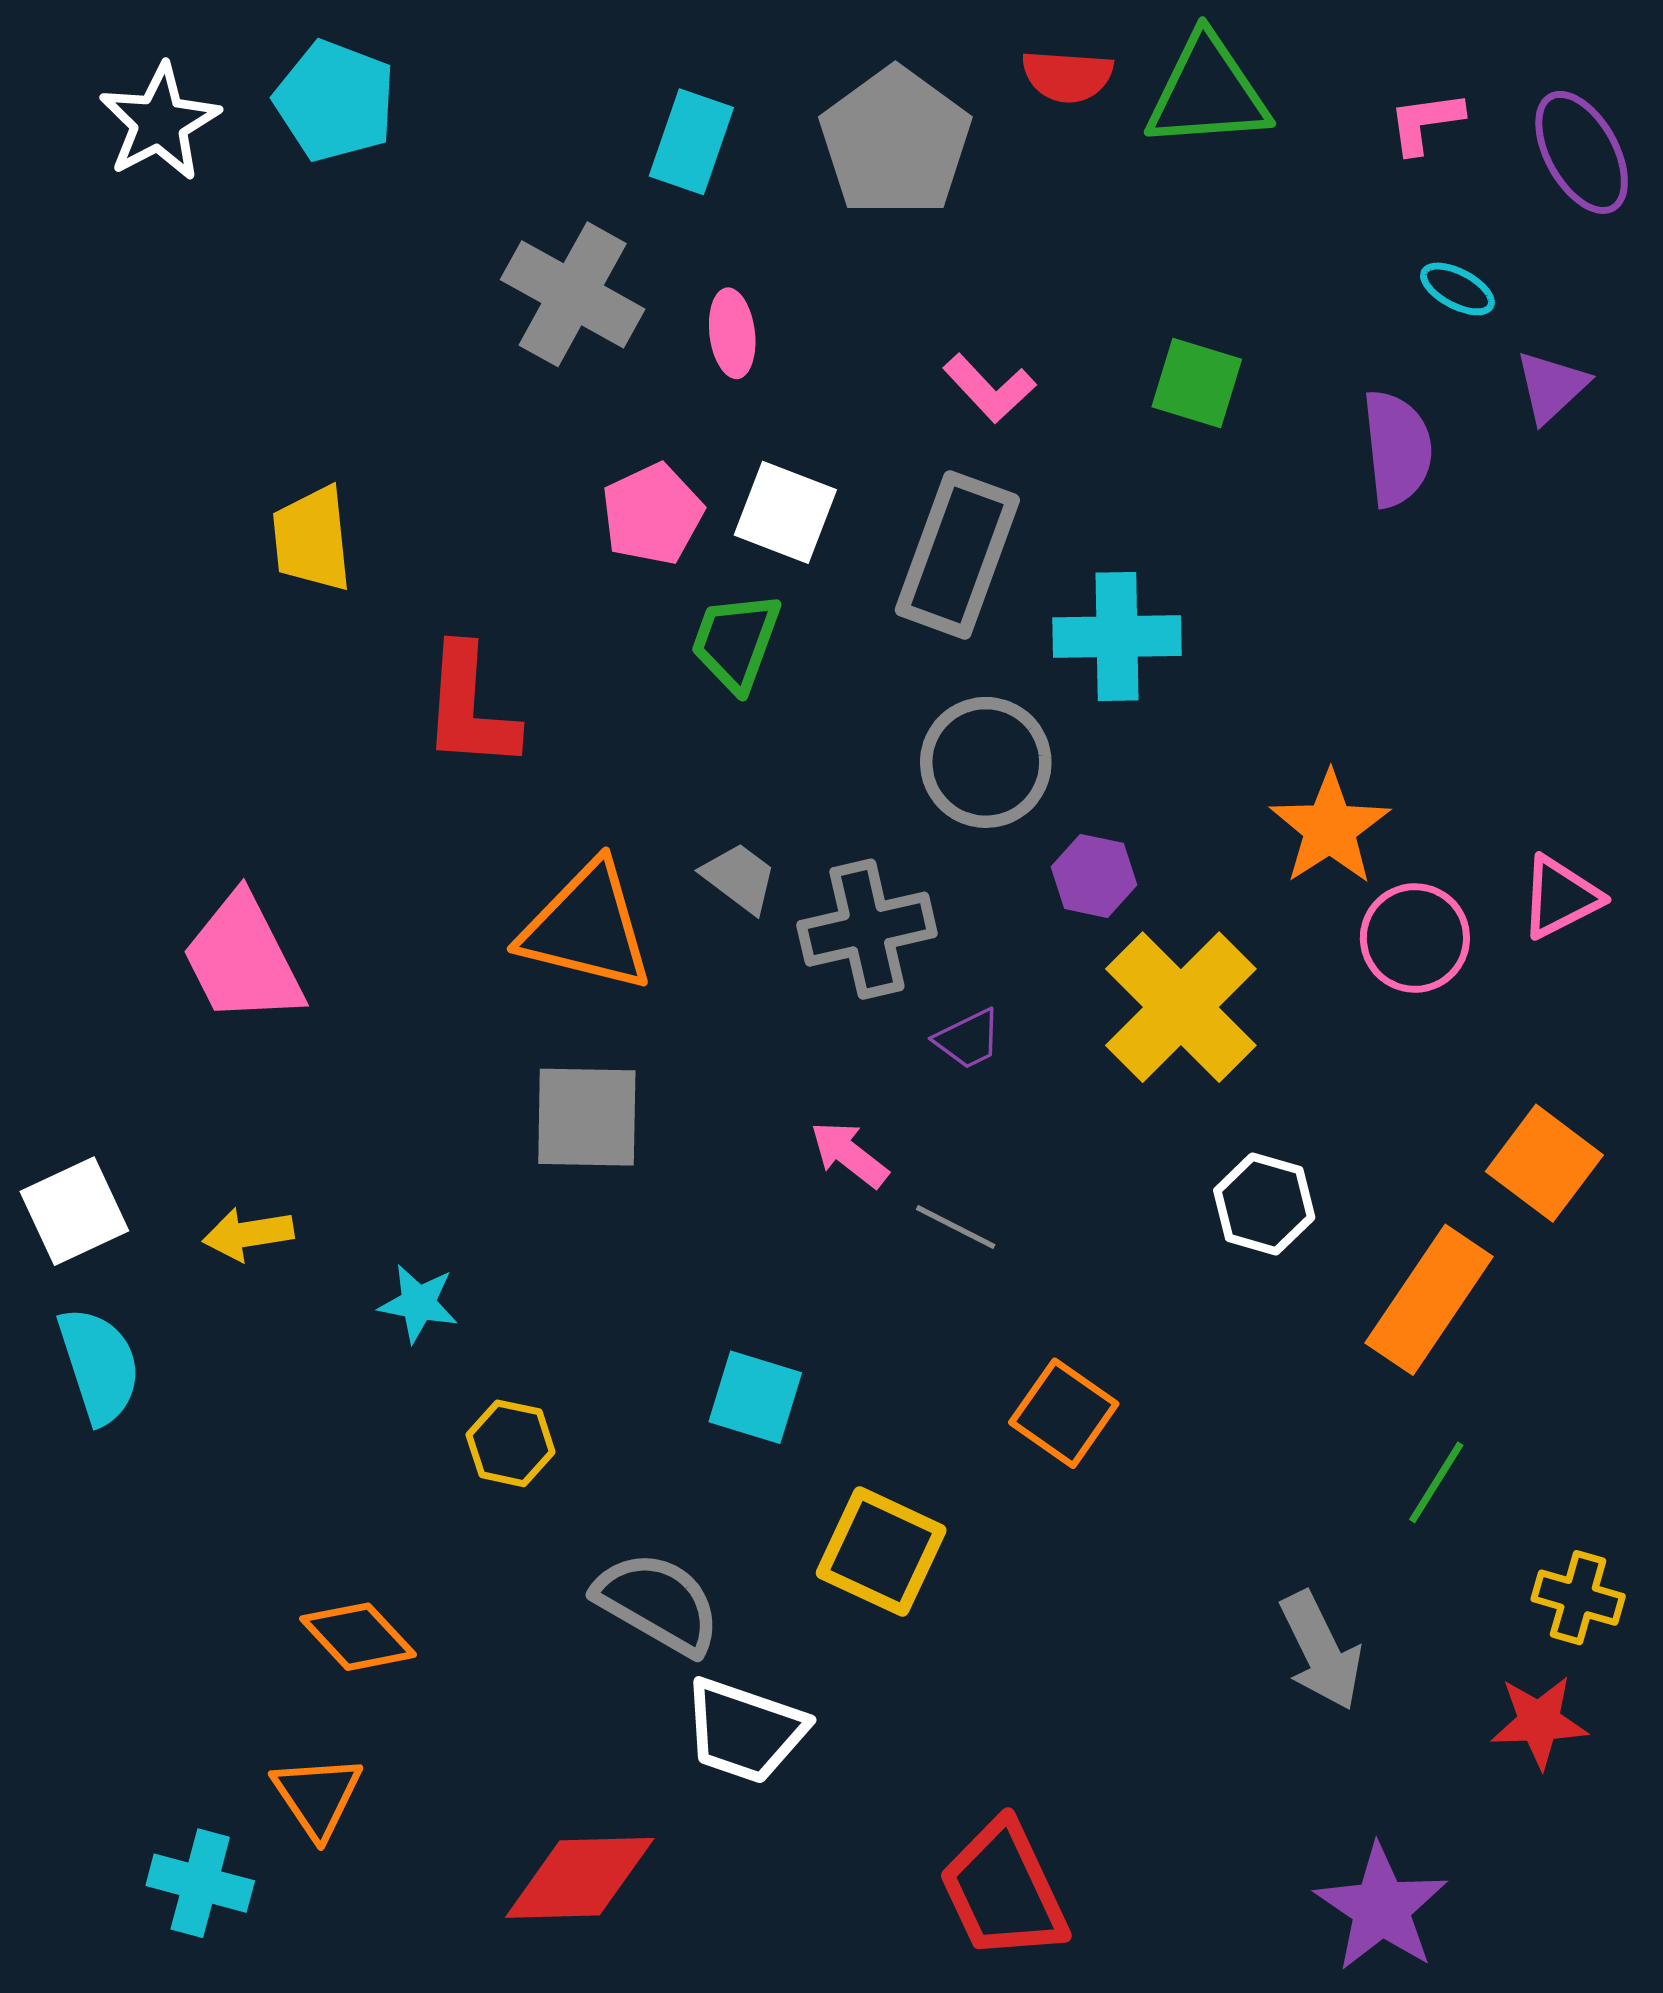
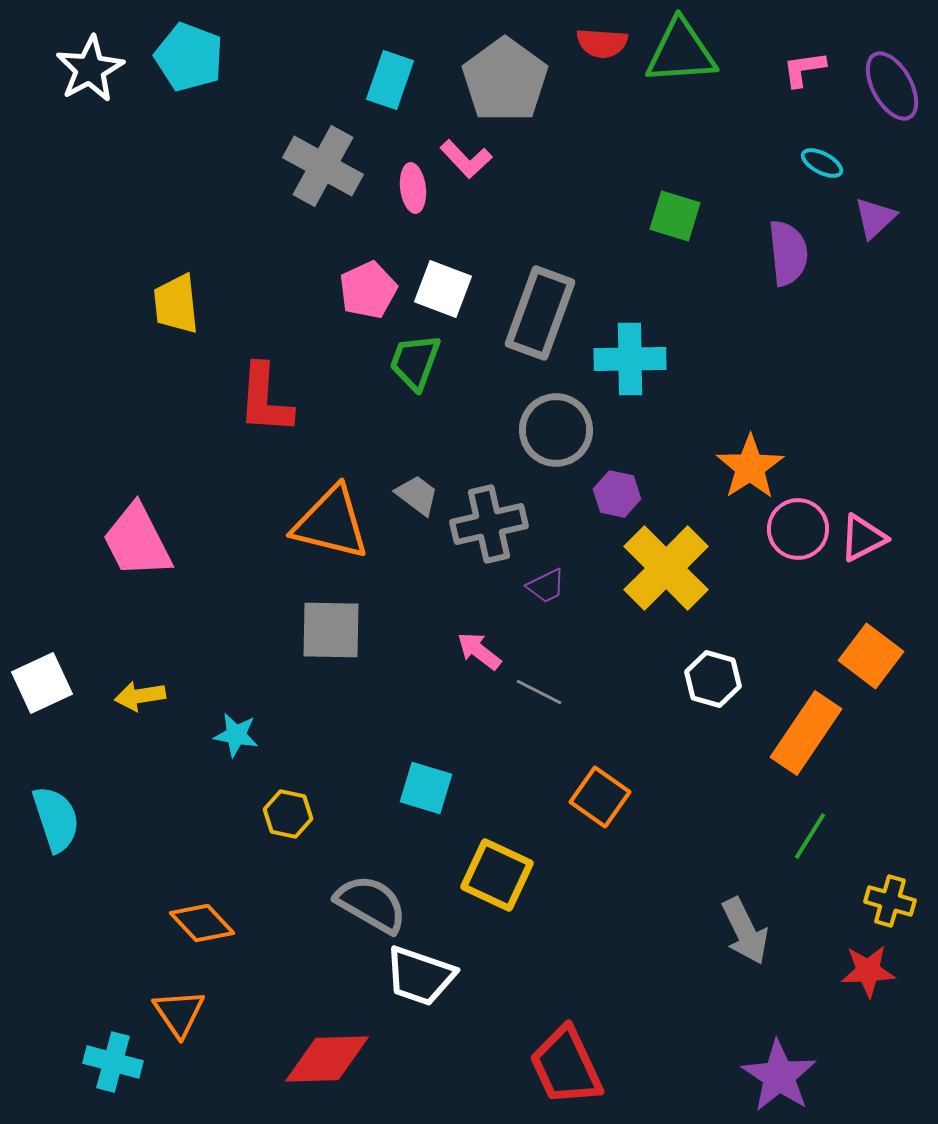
pink L-shape: (989, 388) -> (466, 159), moved
pink triangle: (1560, 897) -> (863, 538), moved
cyan semicircle: (99, 1365) -> (56, 819), moved

